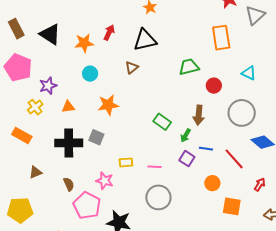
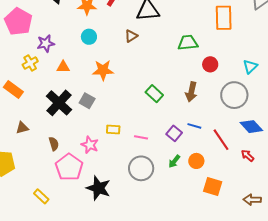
cyan triangle: (249, 73) -> (250, 67), moved, turned 42
green arrow: (186, 136) -> (174, 161), moved
black cross: (69, 143) -> (59, 103), turned 36
red arrow: (260, 185) -> (248, 155), moved, turned -88

